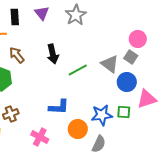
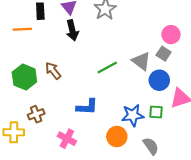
black arrow: (53, 54) -> (72, 30), moved
brown arrow: (17, 55) -> (53, 71), moved
orange circle: (78, 129) -> (117, 137), moved
gray semicircle: (99, 144) -> (151, 146), moved, turned -60

